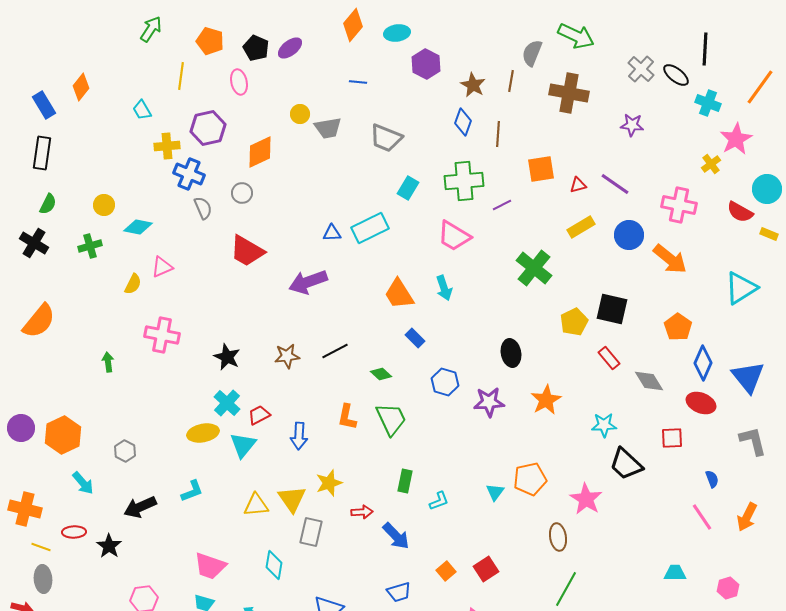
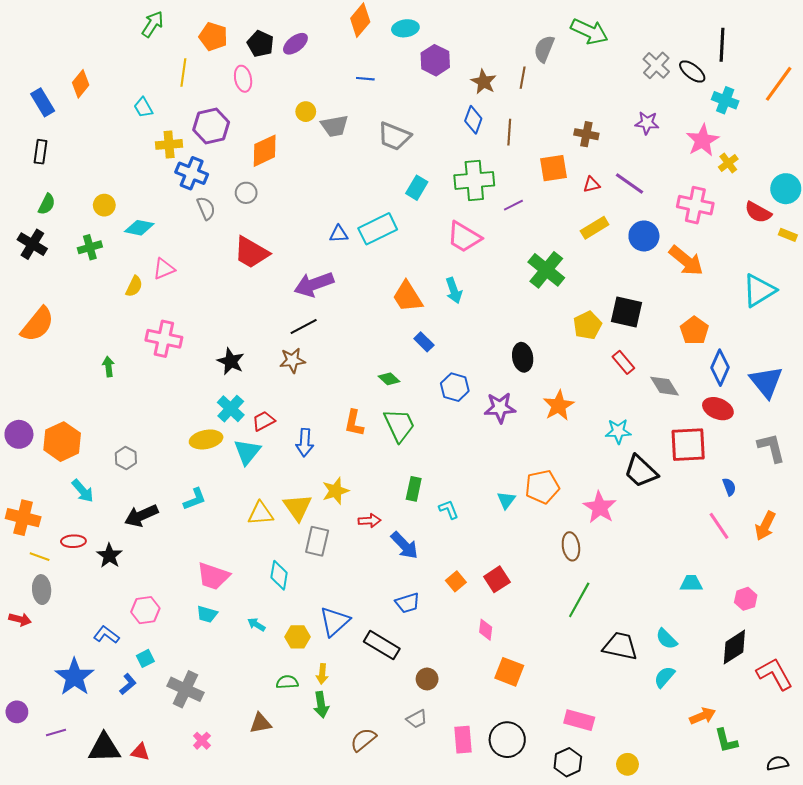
brown cross: (569, 93) -> (586, 134), moved, size x0.6
pink star: (736, 139) -> (703, 140), moved
black rectangle: (42, 153) -> (41, 152), size x0.7
black line: (335, 351) -> (304, 326), moved
red square: (672, 438) -> (688, 445), size x1.6
cyan L-shape: (439, 501) -> (449, 509), turned -90

